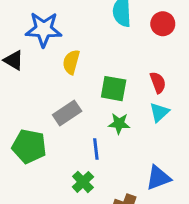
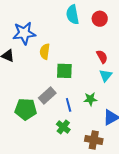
green square: (114, 89) -> (64, 71), moved
gray rectangle: (67, 113) -> (47, 95), moved
green star: (119, 123) -> (90, 99), moved

